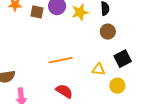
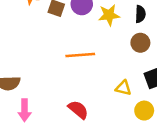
orange line: (61, 60) -> (80, 55), moved

